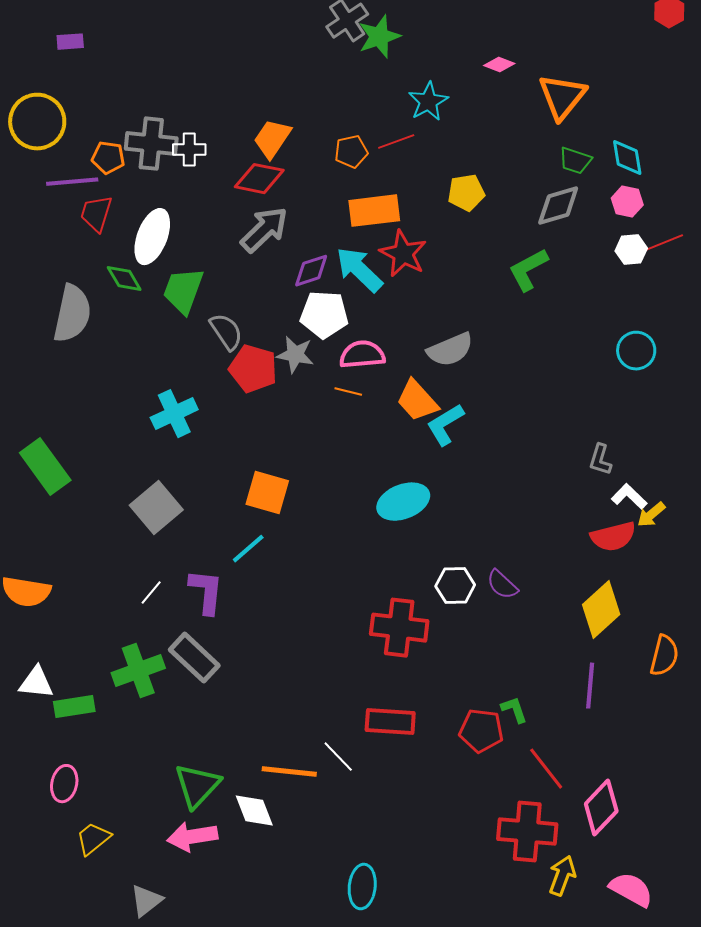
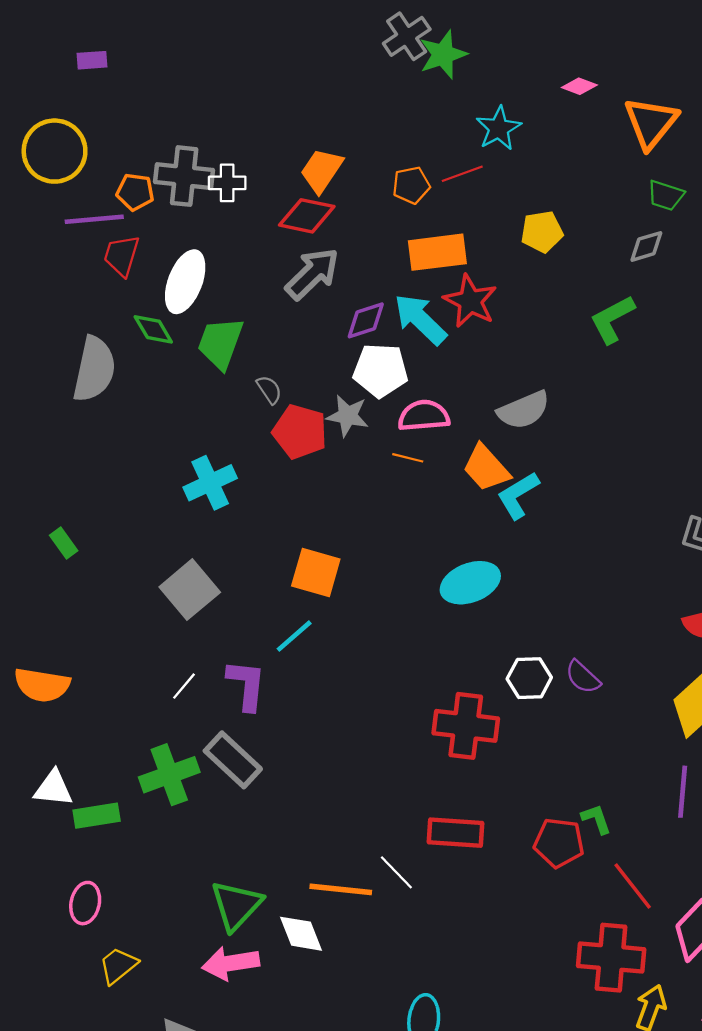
gray diamond: (558, 206) -> (646, 246), size x0.7
gray semicircle: (226, 332) -> (269, 390), size x0.7
green rectangle: (45, 467) -> (64, 543), size x0.5

